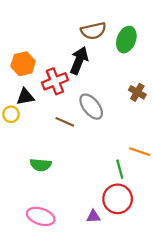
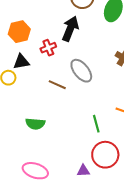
red cross: (55, 81) -> (48, 48), size x0.7
green line: (120, 169) -> (96, 124), moved

